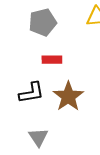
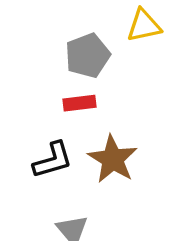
gray pentagon: (43, 22) -> (88, 55), moved

